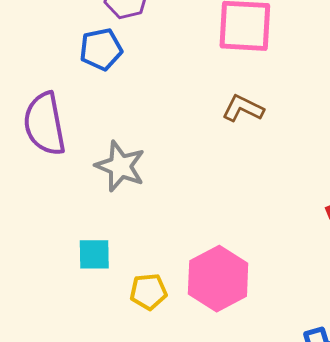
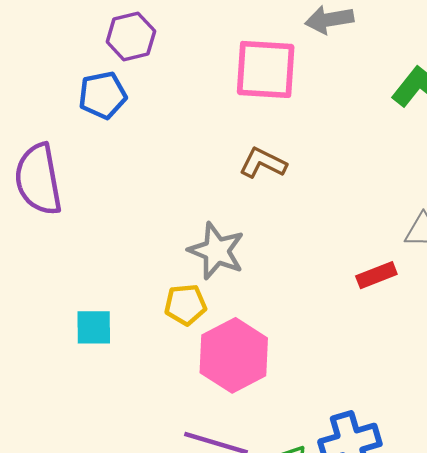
gray star: (120, 166) -> (216, 251), moved
yellow pentagon: (148, 292) -> (185, 305), moved

